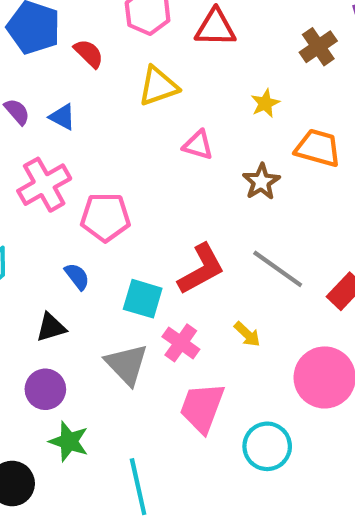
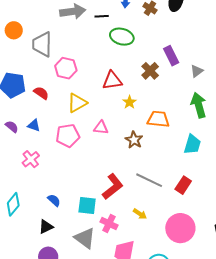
red triangle: (215, 28) -> (112, 80), moved
pink cross: (44, 185) -> (31, 159), size x0.7
pink pentagon: (105, 217) -> (68, 136), moved

